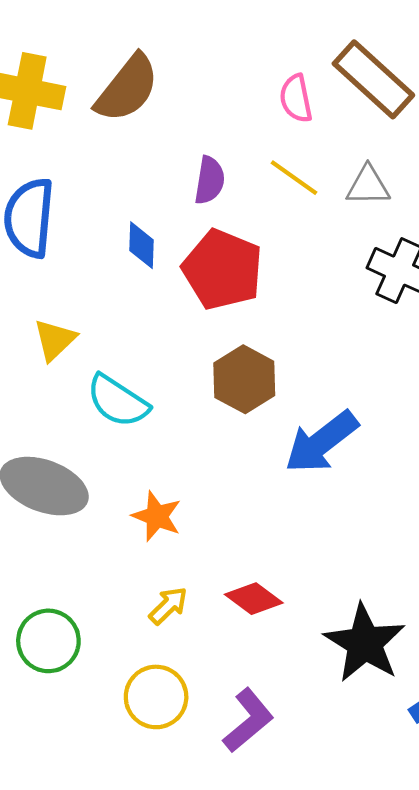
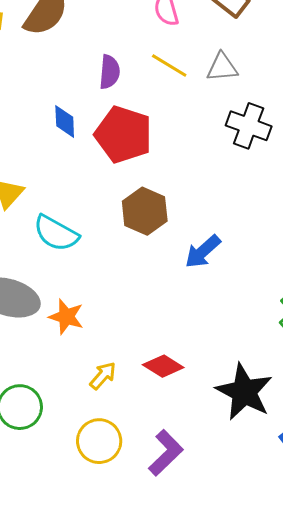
blue arrow: (321, 442) -> (203, 252), size x0.7
orange star: (157, 516) -> (66, 317), moved

